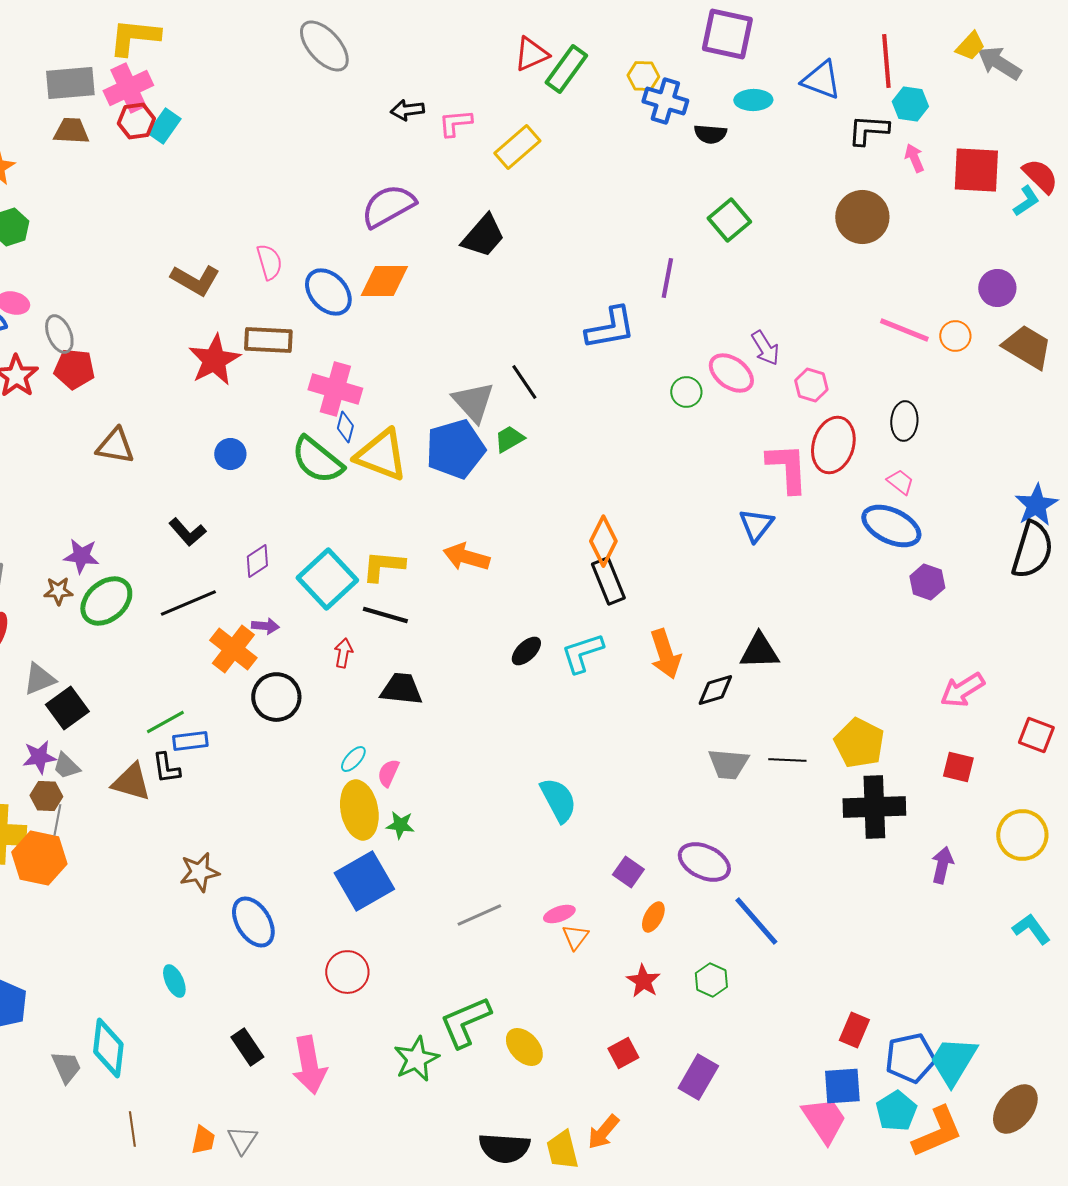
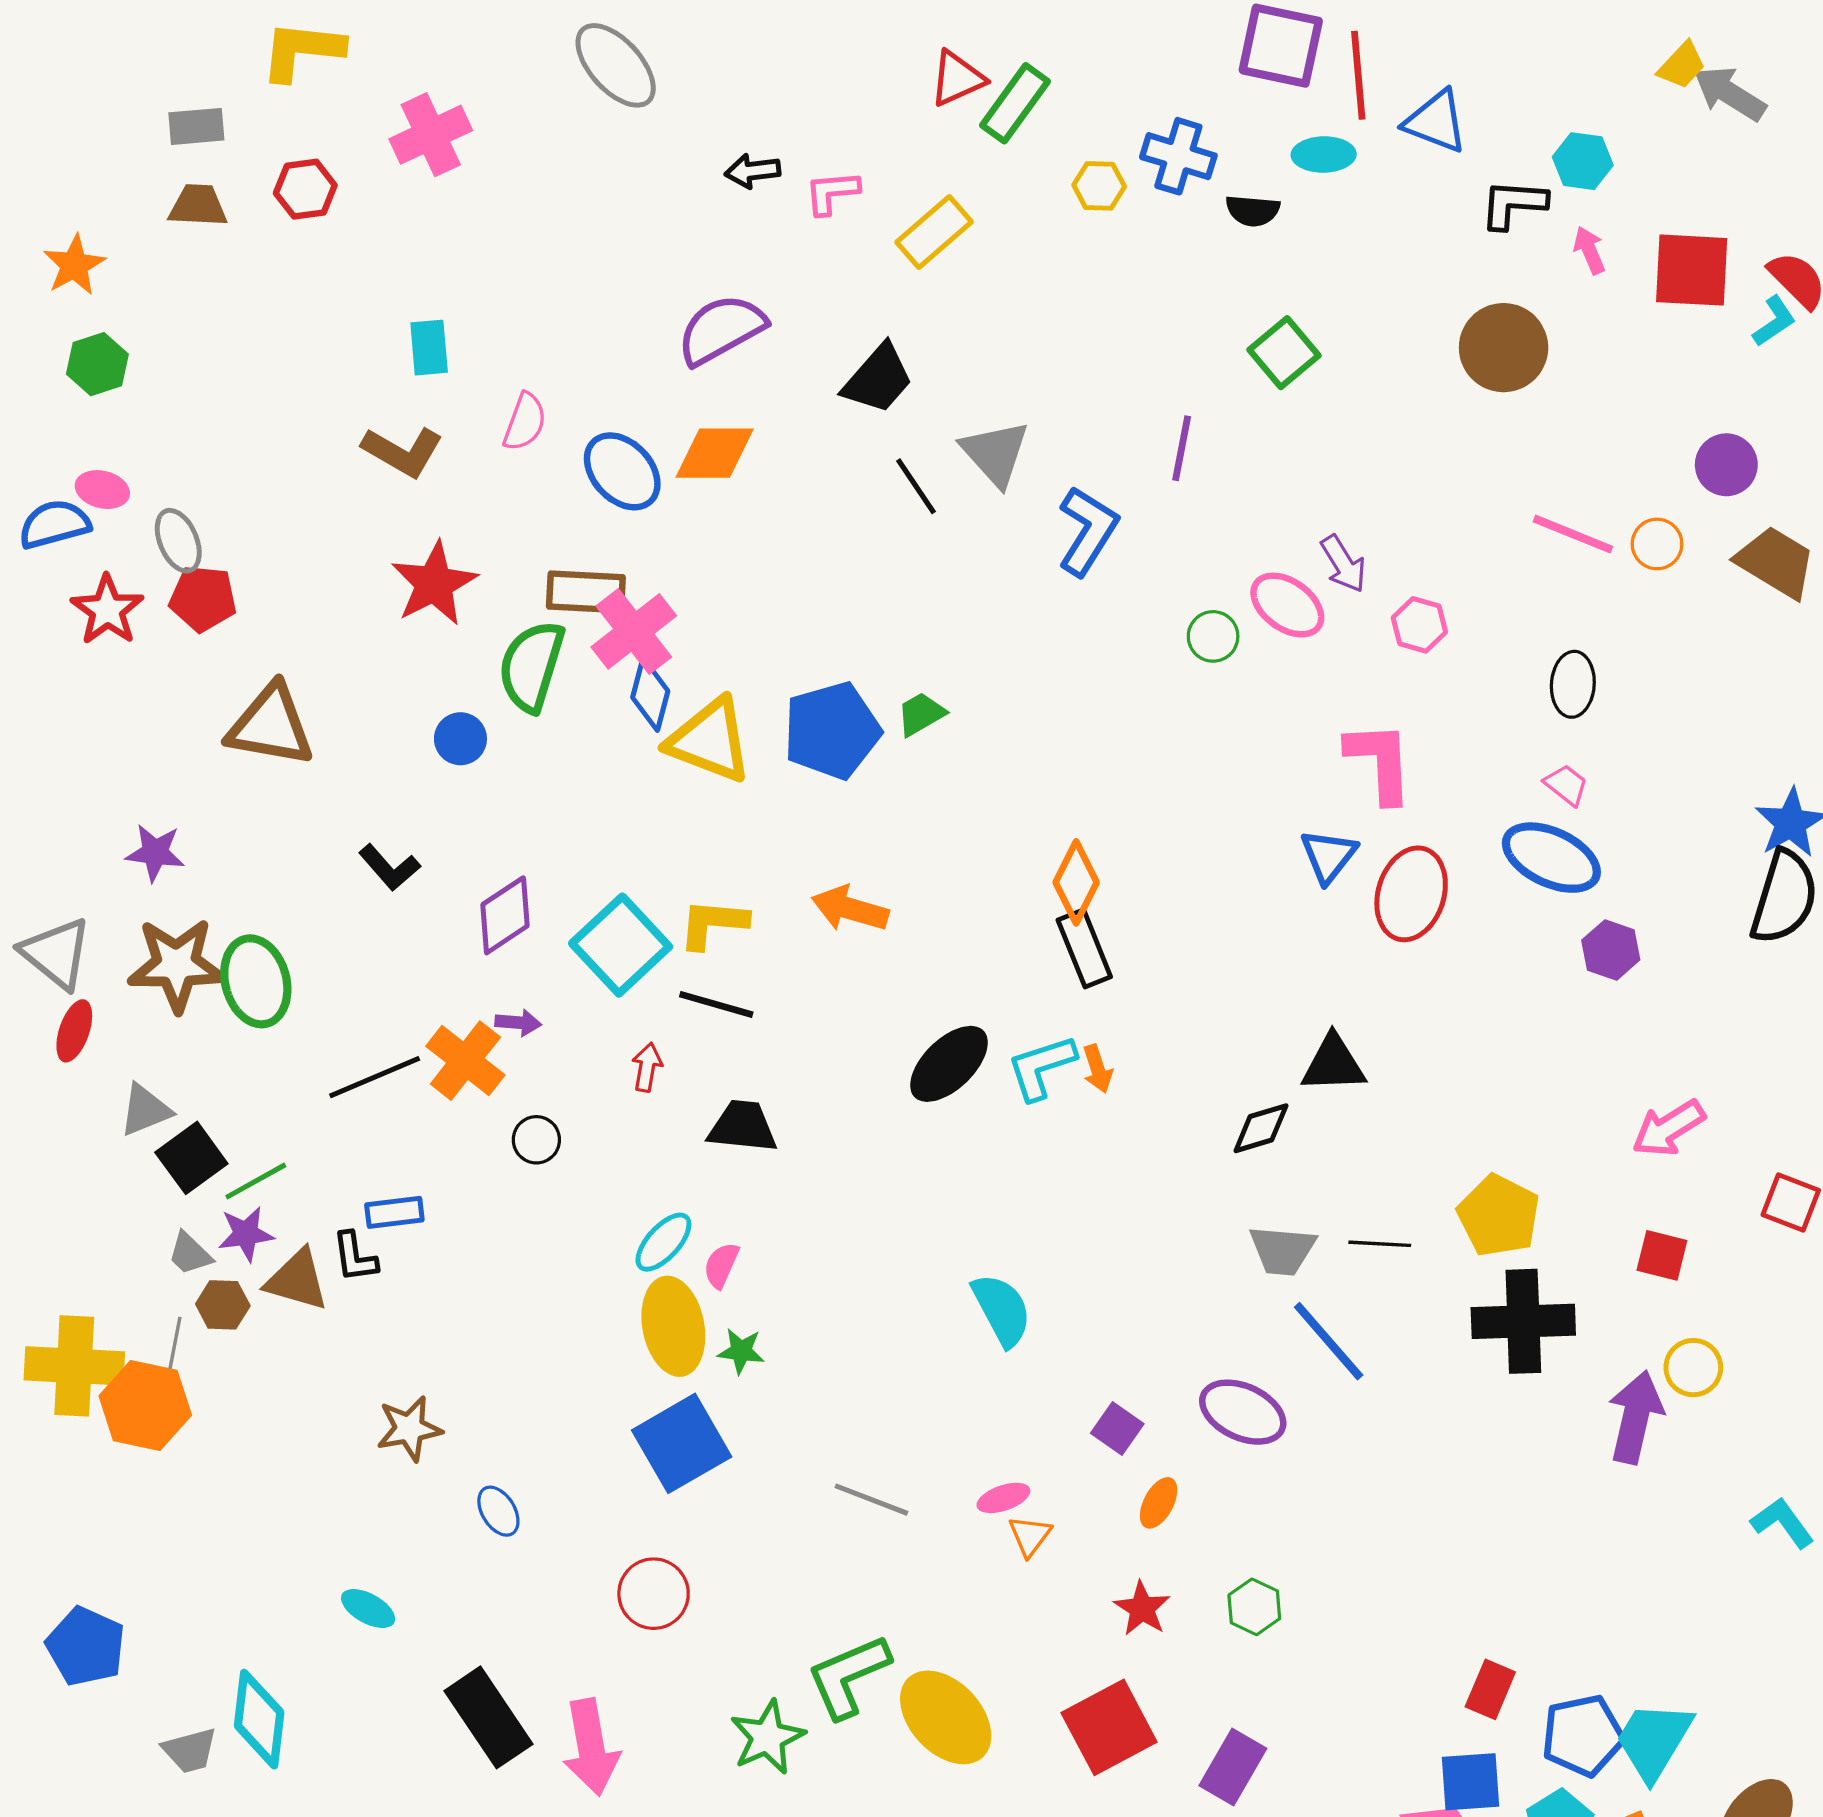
red line: (886, 61) -> (1358, 75), moved
yellow hexagon: (643, 76) -> (1099, 186), moved
gray rectangle: (70, 83) -> (196, 126), size x0.7
pink cross: (128, 88) -> (431, 135), moved
cyan rectangle: (164, 126) -> (429, 348), moved, turned -40
pink semicircle: (269, 262) -> (525, 422), turned 36
blue L-shape: (610, 328) -> (1088, 531), turned -48
brown rectangle: (268, 340) -> (586, 592), moved
black line: (524, 382) -> (916, 486), moved
pink cross: (335, 389) -> (634, 631), turned 36
gray triangle: (473, 402) -> (995, 453), moved
blue diamond: (345, 427) -> (650, 694), size x1.4
red ellipse: (833, 445) -> (1411, 894), moved
brown triangle: (115, 446) -> (271, 726), size x1.4
green semicircle: (317, 460) -> (531, 666), moved, turned 68
purple star: (81, 556) -> (155, 853), moved
purple diamond: (257, 561) -> (505, 915), size x1.4
brown star: (58, 591) -> (177, 965), size x2.0
green ellipse: (106, 601) -> (256, 981), turned -64
black line: (188, 603) -> (375, 1077), moved
black ellipse: (526, 651) -> (949, 1064), size x1.6
orange arrow: (665, 654) -> (1098, 1069), moved, size x0.6
black circle: (276, 697) -> (536, 1140), size x0.6
green line: (165, 722) -> (256, 1181), moved
purple star: (39, 757) -> (246, 1234), moved
cyan ellipse: (353, 759) -> (663, 1242), size x1.4
brown hexagon: (46, 796) -> (223, 1305), moved
yellow circle: (1022, 835) -> (1693, 1368), moved, size x0.7
purple arrow: (942, 865) -> (1636, 1417), size x1.5
gray line: (479, 915) -> (871, 1500), turned 45
blue line: (756, 921) -> (1329, 1341), moved
blue ellipse: (253, 922) -> (498, 1511), size x0.6
cyan ellipse: (174, 981) -> (368, 1609), turned -36
black rectangle: (247, 1047) -> (489, 1717), size x1.6
yellow ellipse: (524, 1047) -> (946, 1717), size x1.5
red square: (623, 1053) -> (1109, 1727), size x1.8
gray trapezoid: (66, 1067) -> (190, 1750), turned 99

